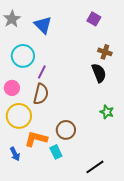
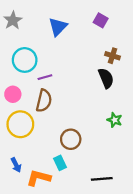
blue triangle: (43, 25) -> (58, 27), moved, turned 30
purple line: (42, 72) -> (45, 77), turned 48
orange L-shape: (36, 139) -> (39, 178), moved
black line: (95, 167) -> (102, 179), turned 30

